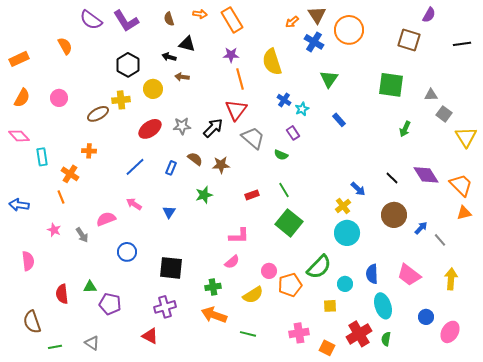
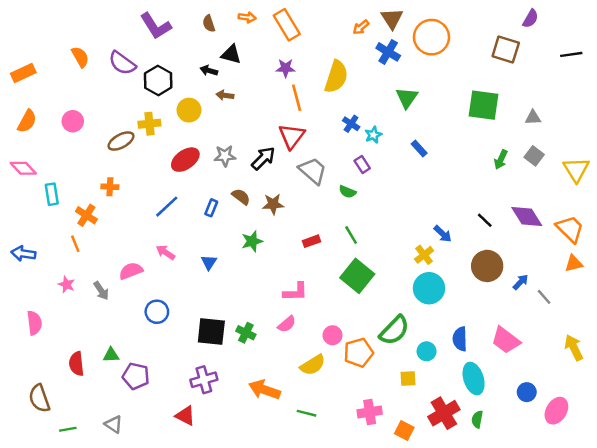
purple semicircle: (91, 20) -> (122, 63), moved
yellow semicircle: (272, 62) -> (336, 77), turned -144
gray square: (444, 114) -> (534, 156), moved
yellow arrow: (451, 279) -> (574, 348), moved, turned -30
green cross: (213, 287) -> (246, 333), moved, turned 35

